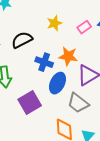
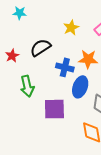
purple square: (30, 102) -> (54, 109), turned 35

